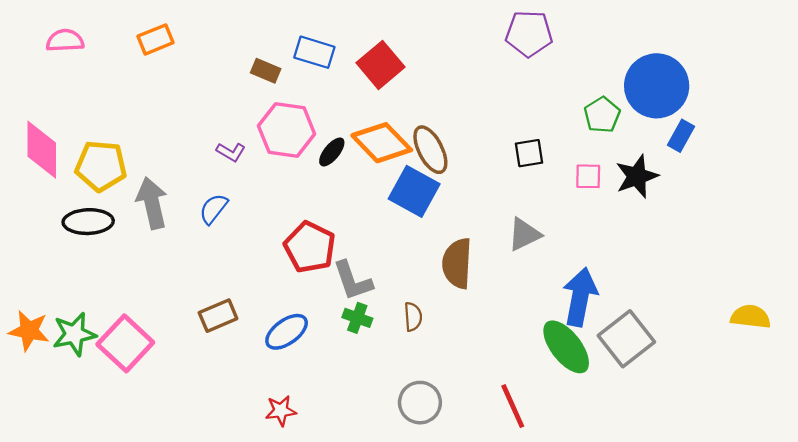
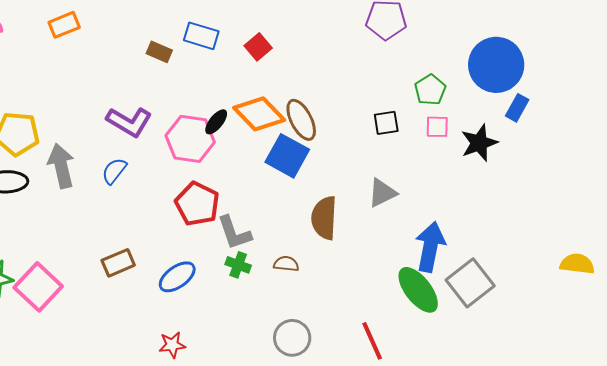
red square: (381, 65) -> (258, 47), size x0.7
green pentagon: (602, 115) -> (430, 90), moved
pink hexagon: (287, 130) -> (190, 139), moved
purple L-shape: (231, 152) -> (129, 122), size x1.8
pink square: (588, 176) -> (437, 127), moved
brown semicircle: (413, 317) -> (286, 264), turned -80

